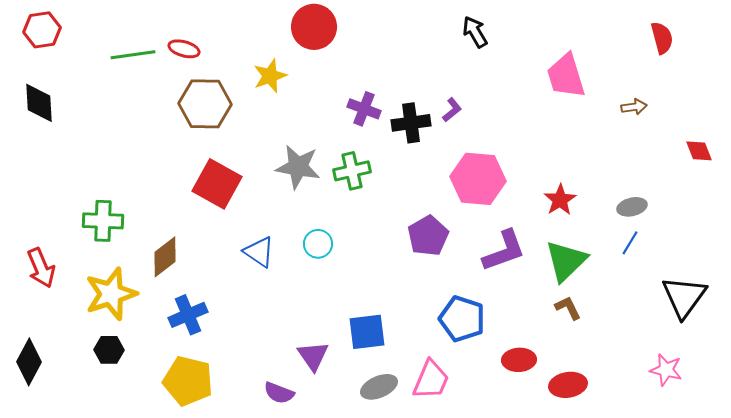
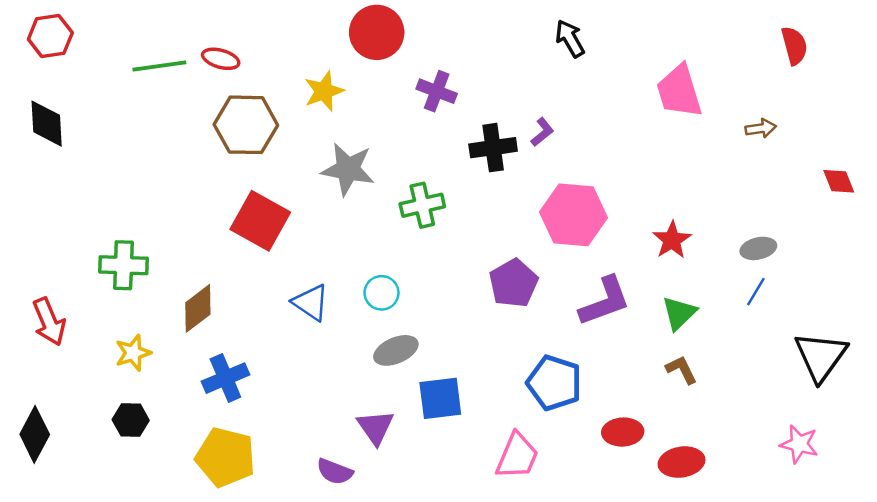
purple cross: (364, 109) -> (437, 91), moved
gray star: (298, 167) -> (348, 169), moved
green triangle: (566, 261) -> (679, 313), size x0.7
yellow star: (111, 294) -> (133, 353), size x0.6
gray ellipse: (379, 387) -> (396, 350), moved

